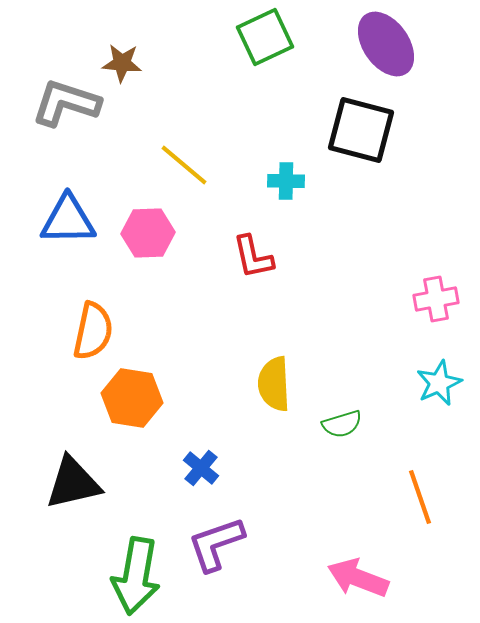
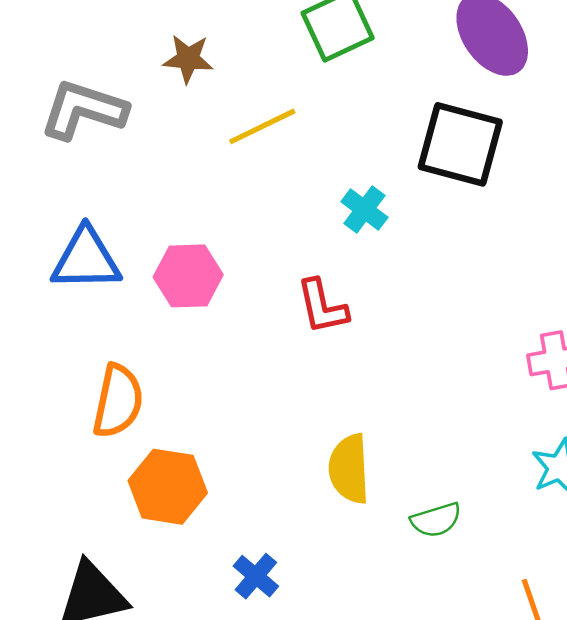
brown star: (122, 63) -> (188, 59), moved
yellow line: (184, 165) -> (262, 126), moved, turned -66
cyan cross: (286, 181) -> (364, 209), turned 36

